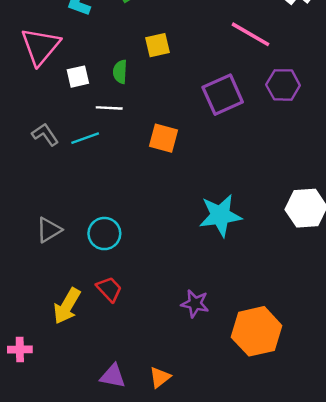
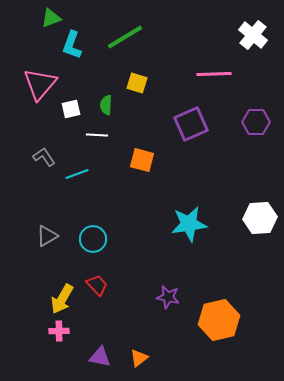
pink line: (250, 34) -> (214, 74), turned -32
yellow square: (158, 45) -> (137, 83), turned 30
purple hexagon: (283, 85) -> (256, 122), moved
cyan line: (85, 138) -> (77, 174), moved
pink cross: (20, 349) -> (59, 331), moved

